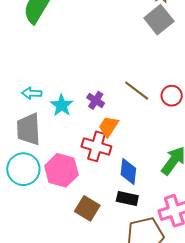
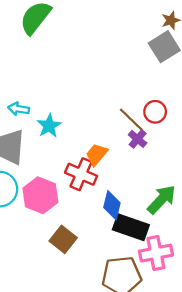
red circle: (172, 96) -> (155, 112), moved
purple cross: (96, 100) -> (138, 139), moved
black rectangle: (127, 199) -> (131, 227), moved, size x1.5

